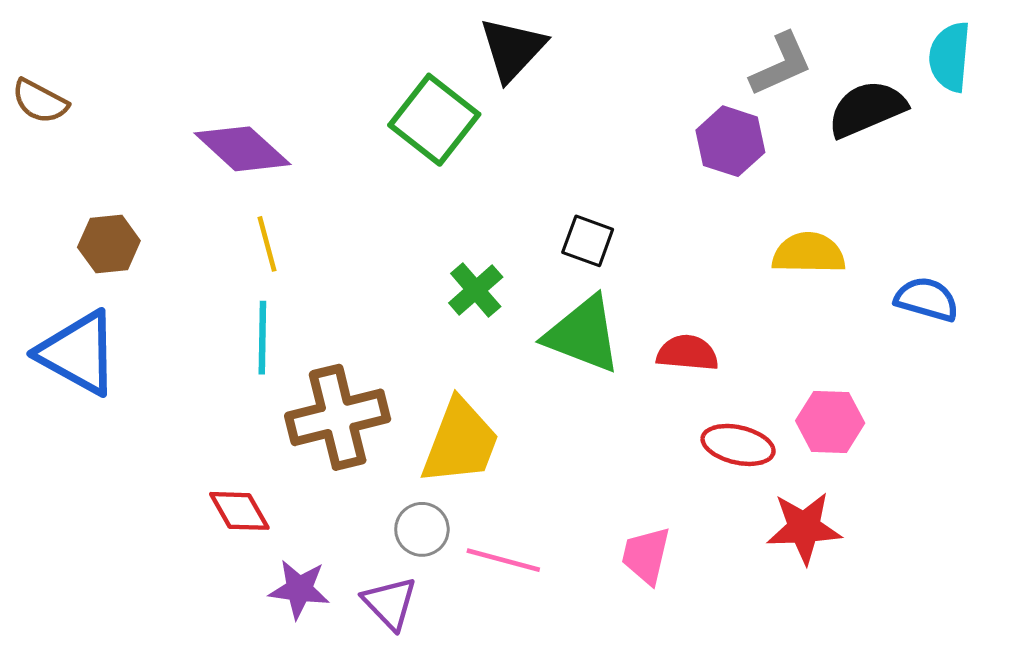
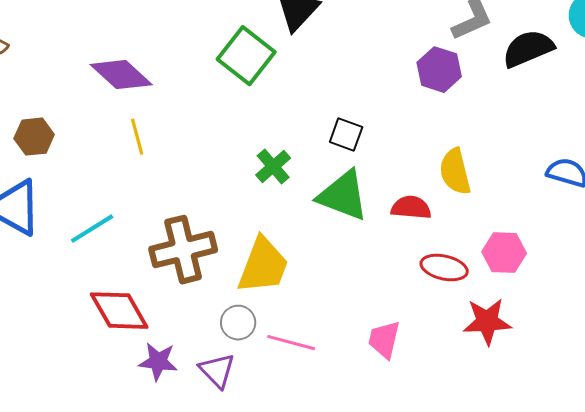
yellow semicircle: (809, 253) -> (455, 172), moved, turned -105
cyan line: (262, 338) -> (92, 229), moved, turned 57
red diamond: (239, 511) -> (119, 311), size x1.5

